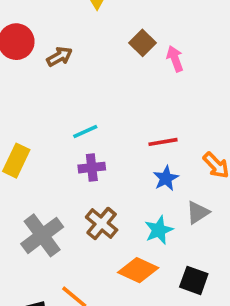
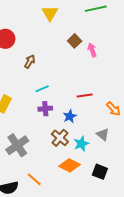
brown arrow: (59, 57) -> (30, 61), moved, turned -32
blue star: (166, 178) -> (70, 116), moved
gray triangle: (198, 212) -> (103, 134), turned -48
brown cross: (102, 224) -> (60, 138), moved

